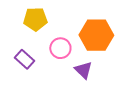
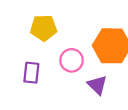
purple rectangle: (24, 59) -> (31, 73), turned 54

